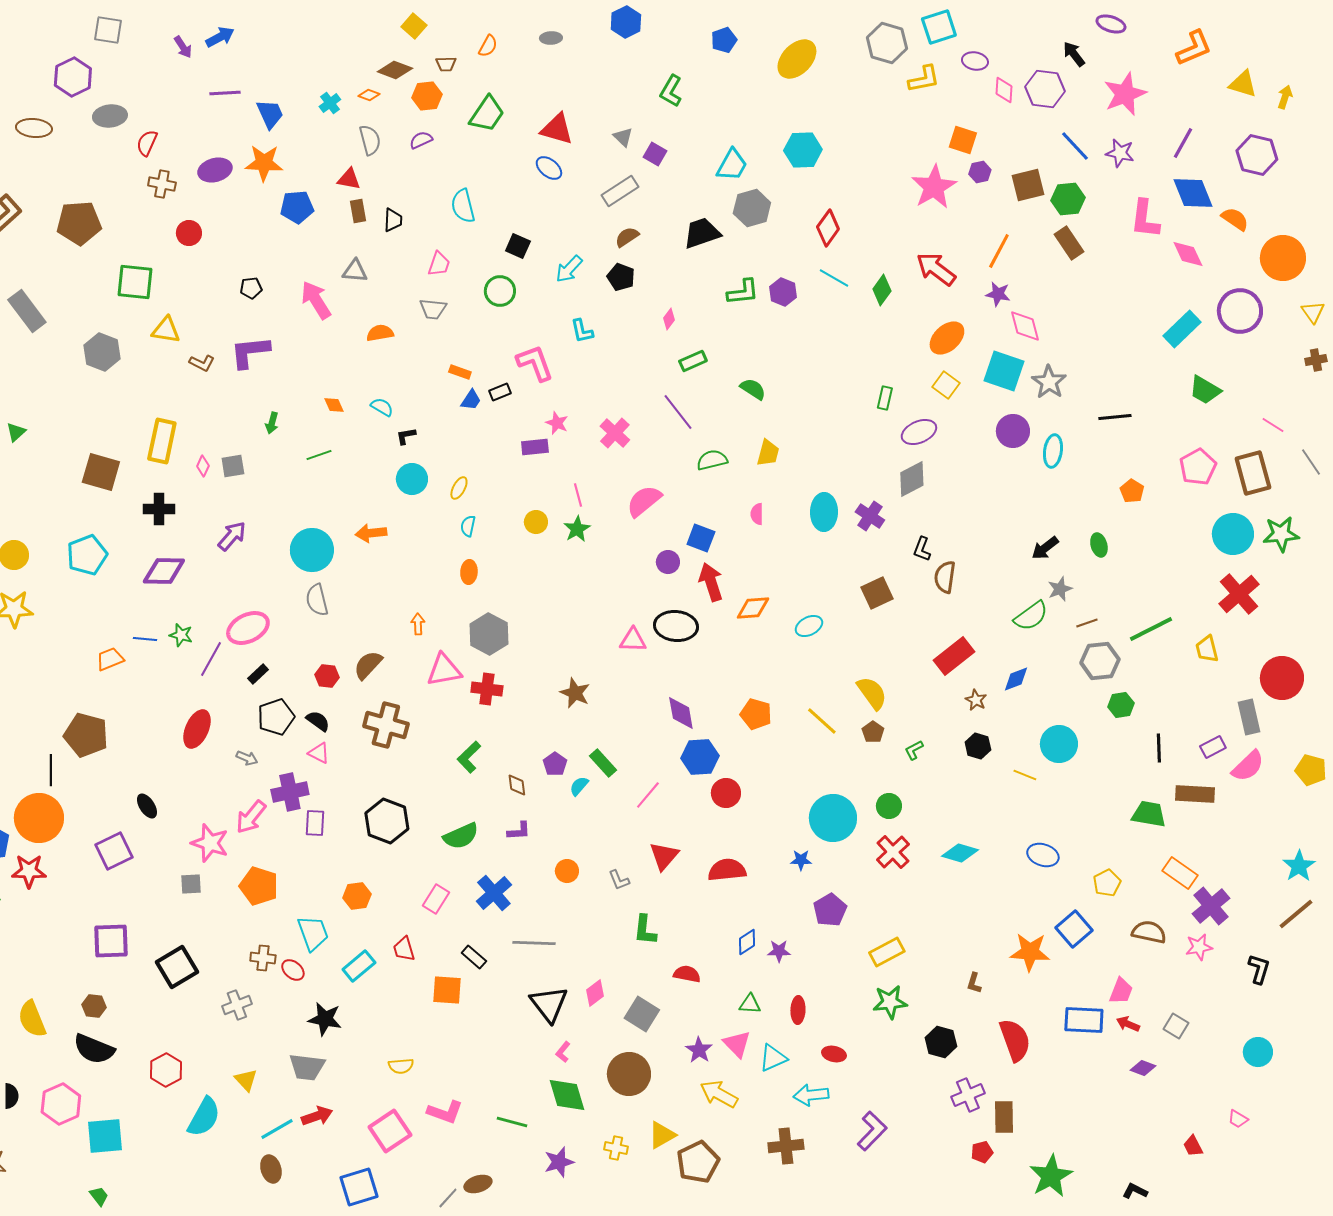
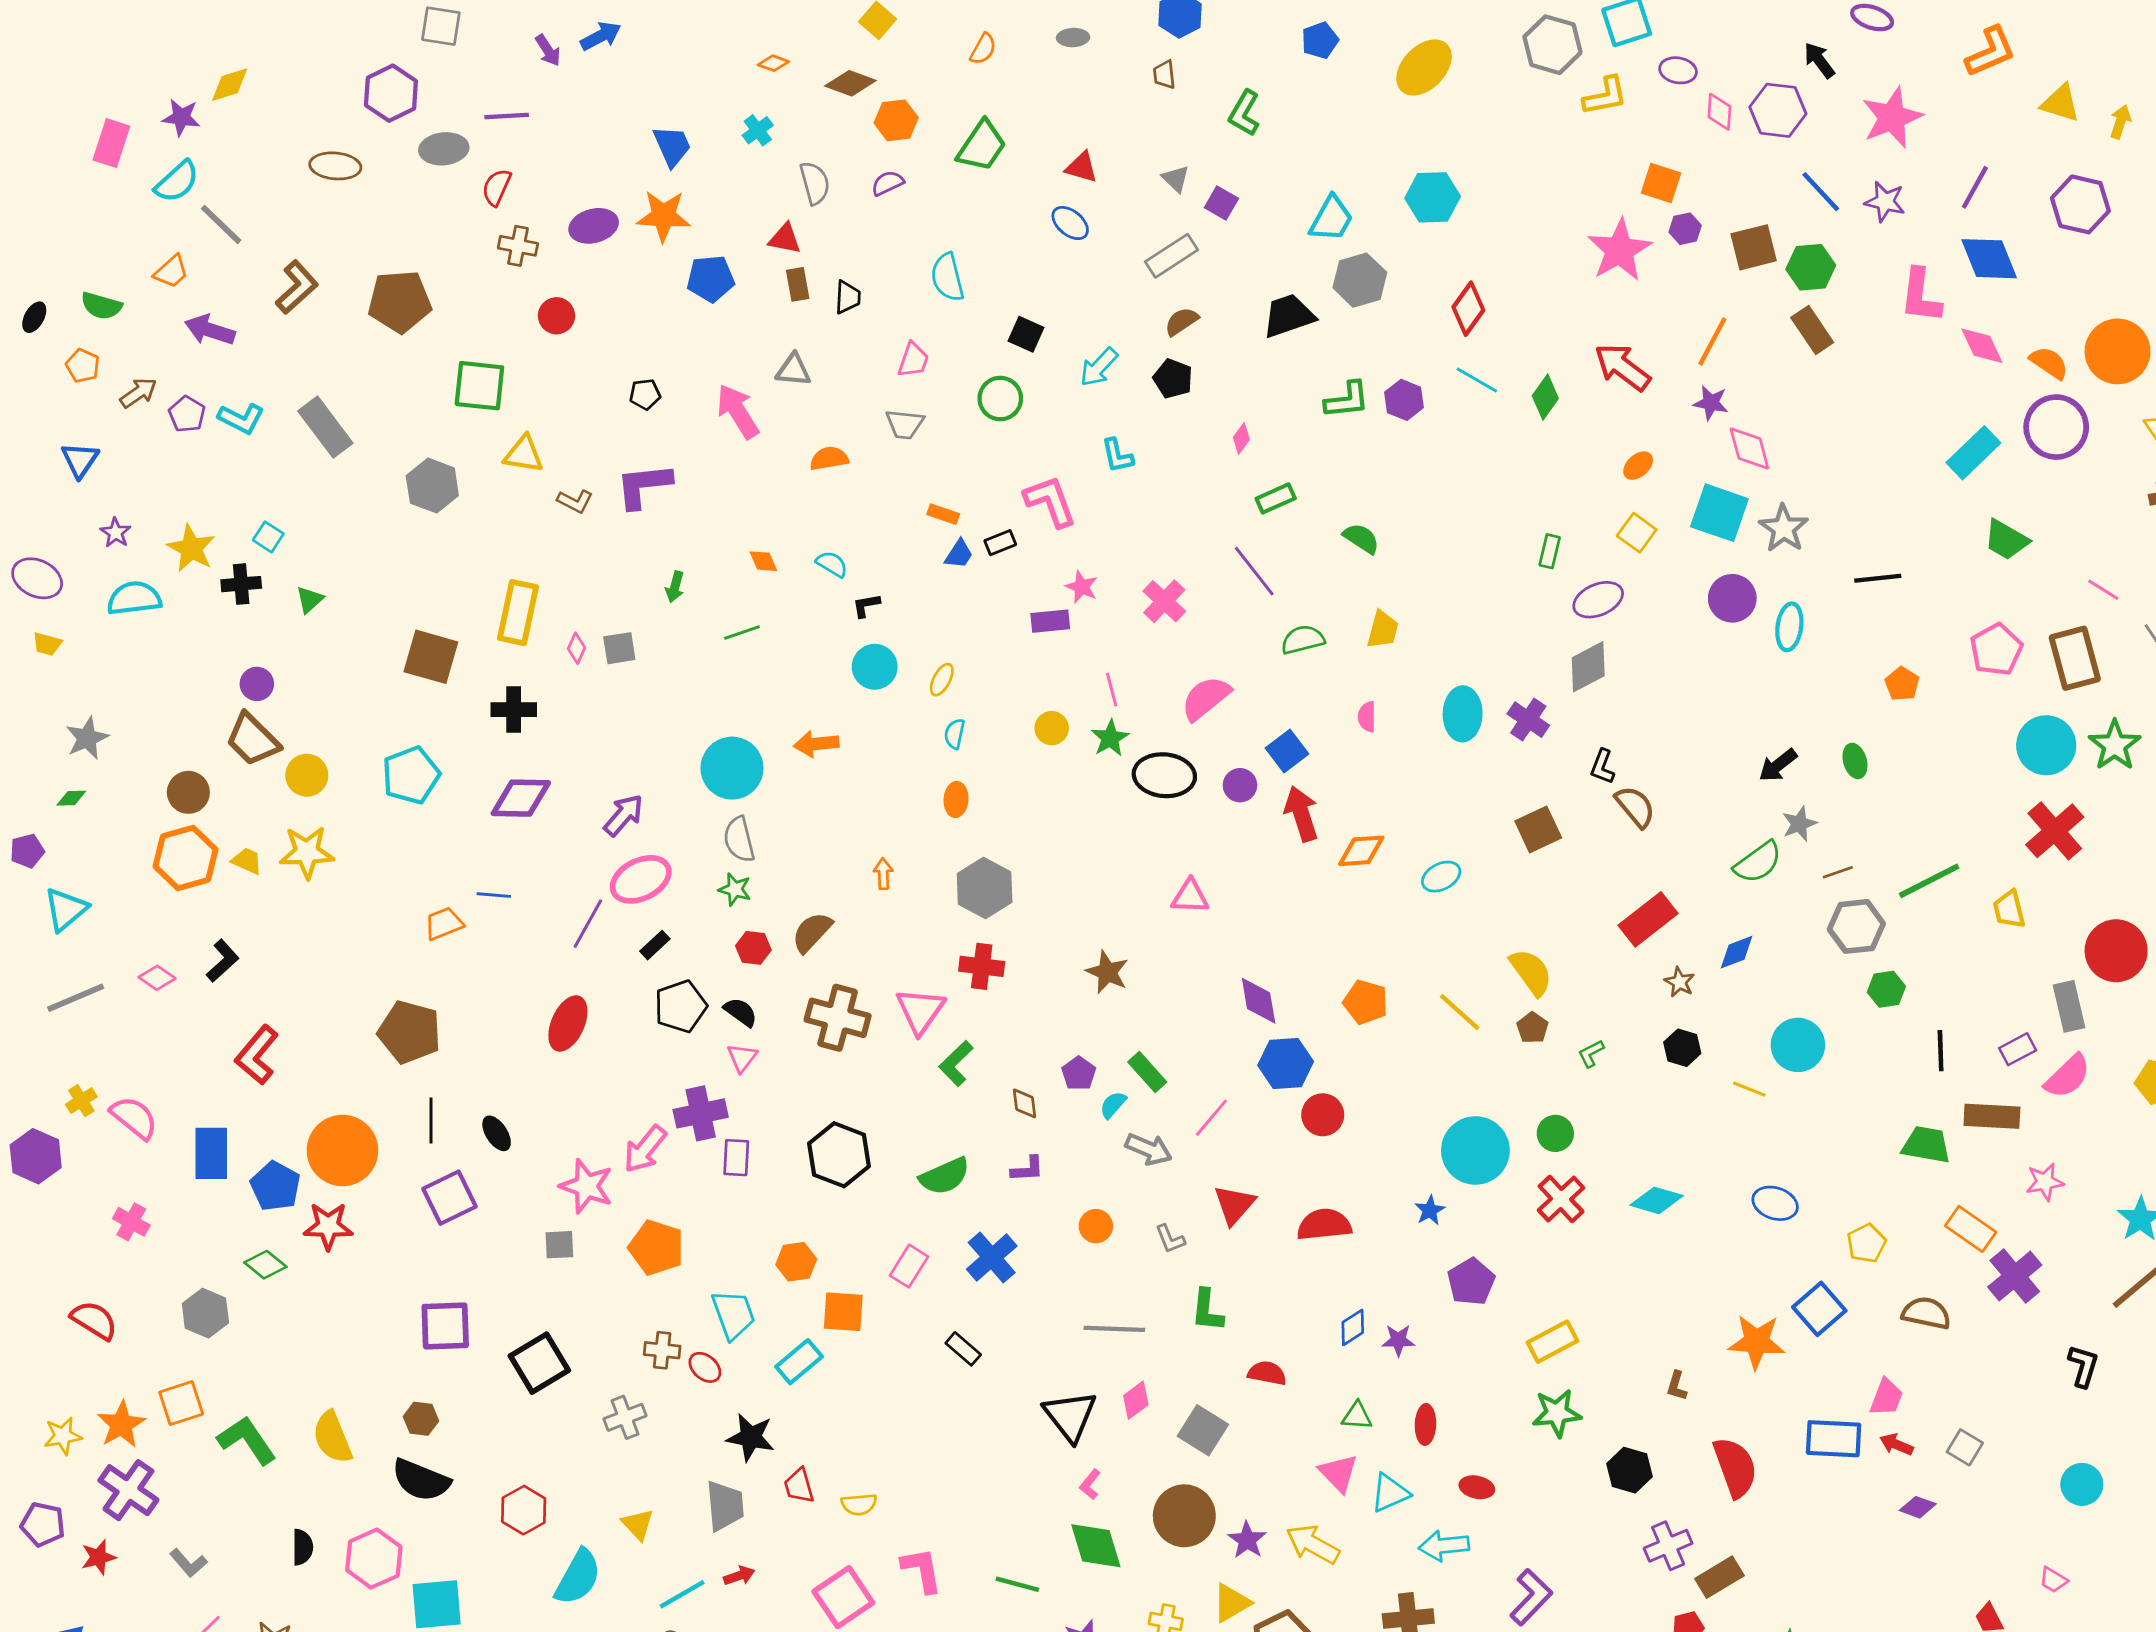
brown trapezoid: (446, 64) -> (1164, 75), moved, turned 85
purple line: (225, 93) -> (507, 116), moved
orange diamond: (369, 95) -> (773, 63), moved
red triangle: (557, 129) -> (1082, 167), size x0.7
orange semicircle: (1235, 219) -> (2049, 363), moved
orange ellipse: (947, 338) -> (1638, 466), size x0.6
green star: (1281, 534) -> (2115, 745), turned -30
purple arrow: (232, 536) -> (624, 815), moved
blue square: (701, 538) -> (1287, 751), turned 32
brown semicircle: (945, 577) -> (1635, 807), turned 132
black ellipse: (676, 626) -> (1164, 775), moved
green star: (181, 635) -> (735, 889), moved
pink triangle: (444, 670) -> (920, 1011), moved, turned -45
pink triangle: (319, 753) -> (742, 1058), turned 40
gray arrow: (247, 758) -> (1149, 1149), moved, size x1.5
black line: (51, 770) -> (431, 1121), moved
blue star: (801, 860) -> (1430, 1210), turned -30
gray line: (534, 943) -> (1114, 1329), moved
pink star: (1199, 947) -> (2045, 1182), moved
red trapezoid: (404, 949) -> (799, 1486), moved
orange square: (447, 990) -> (843, 1312), moved
purple star: (699, 1050) -> (1247, 1540), moved
gray trapezoid: (307, 1067) -> (725, 1506), turned -102
pink L-shape: (445, 1112) -> (922, 1570), turned -120
red arrow: (317, 1116) -> (739, 1576), size x0.7
brown rectangle: (1004, 1117) -> (1719, 1577), turned 60

